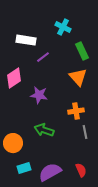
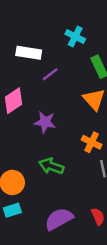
orange cross: (76, 111) -> (92, 142), turned 35
cyan rectangle: (24, 168) -> (12, 210), moved

